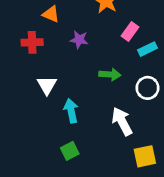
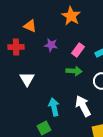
pink rectangle: (130, 32) -> (78, 50), moved
cyan arrow: (71, 111) -> (54, 107), moved

